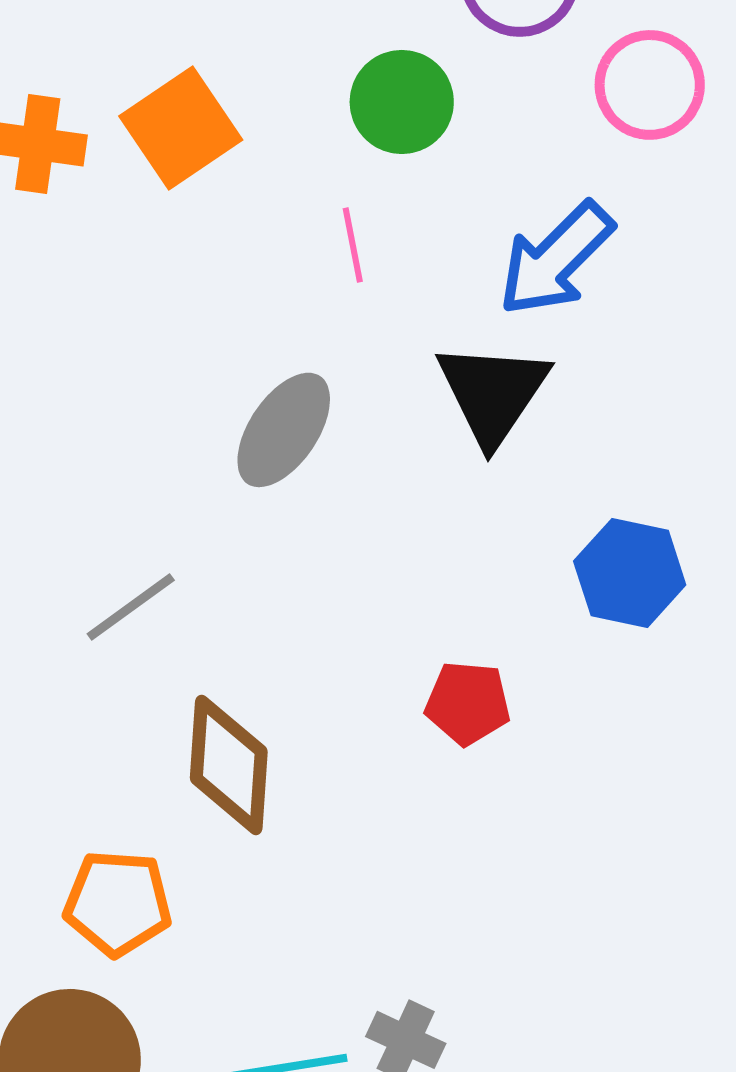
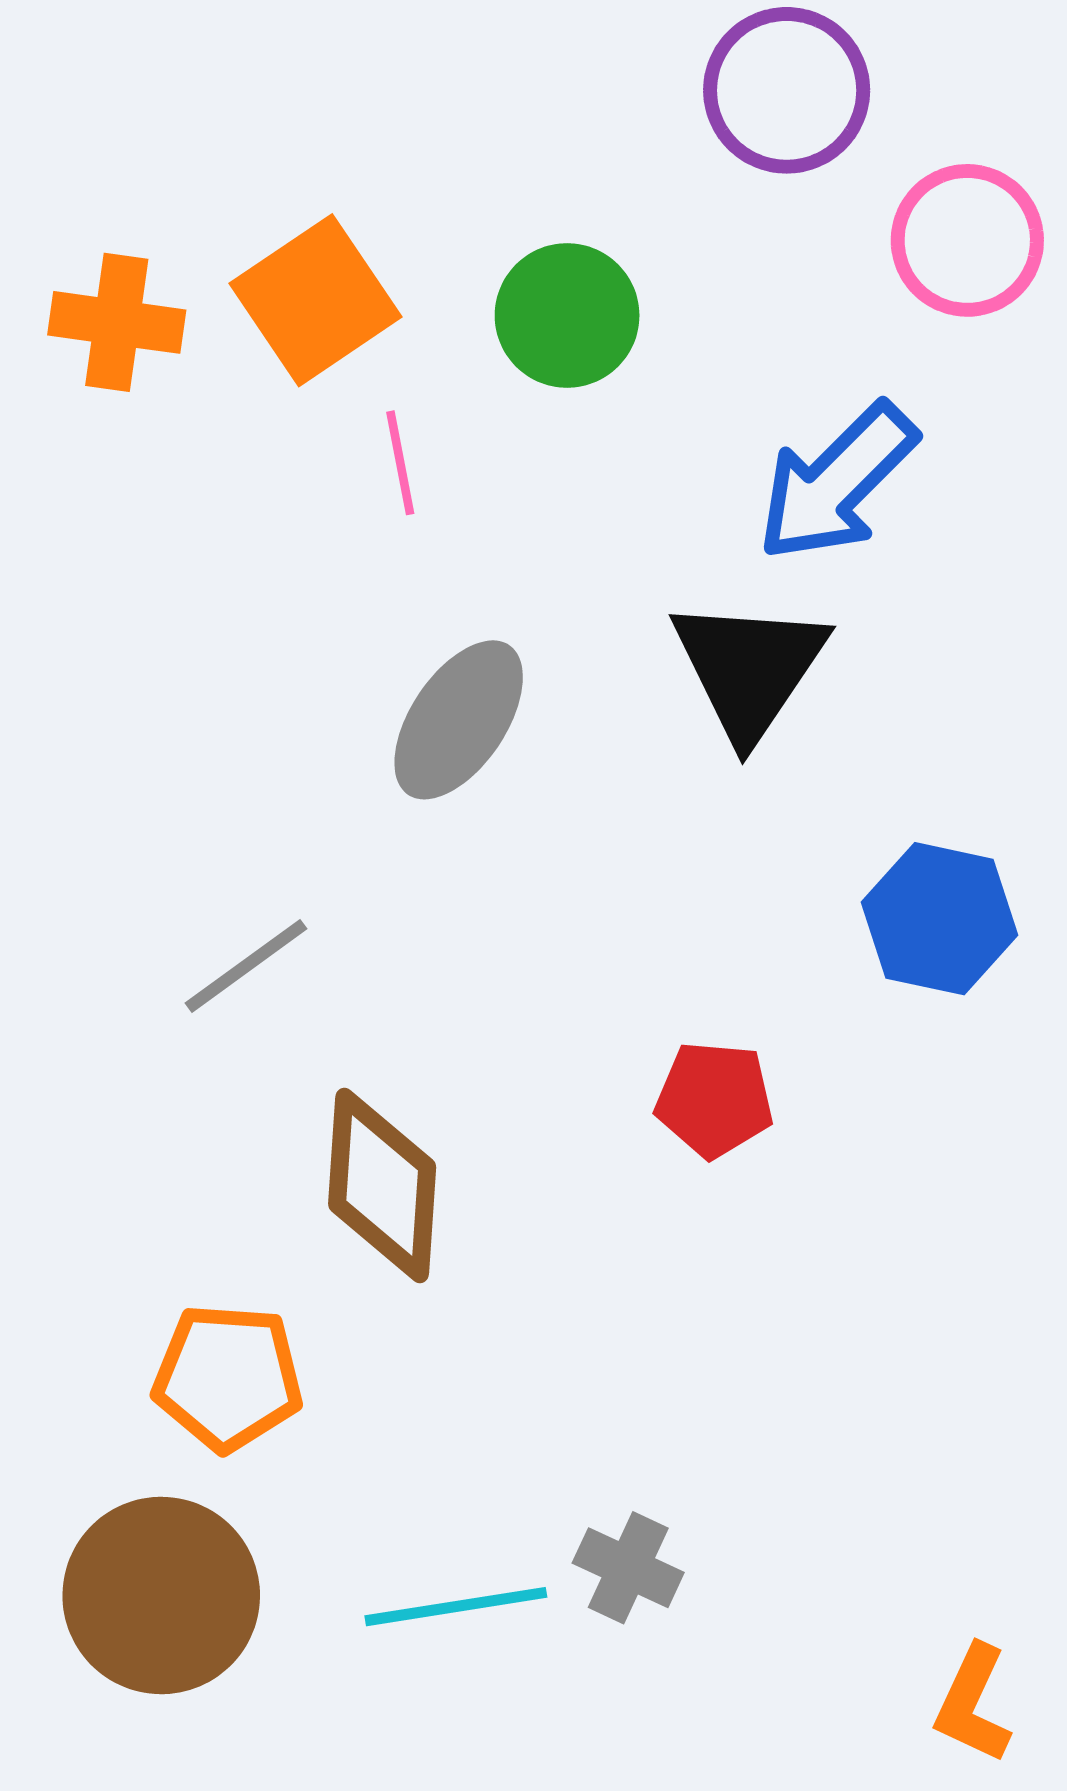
green circle: (402, 102) -> (567, 315), moved
pink line: (353, 245) -> (400, 463), moved

